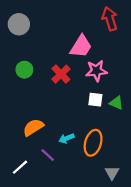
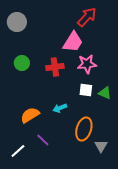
red arrow: (110, 19) -> (87, 17), moved, turned 60
red cross: (61, 74) -> (55, 67), turned 36
cyan arrow: (66, 138) -> (60, 108), moved
gray triangle: (112, 173) -> (101, 146), moved

